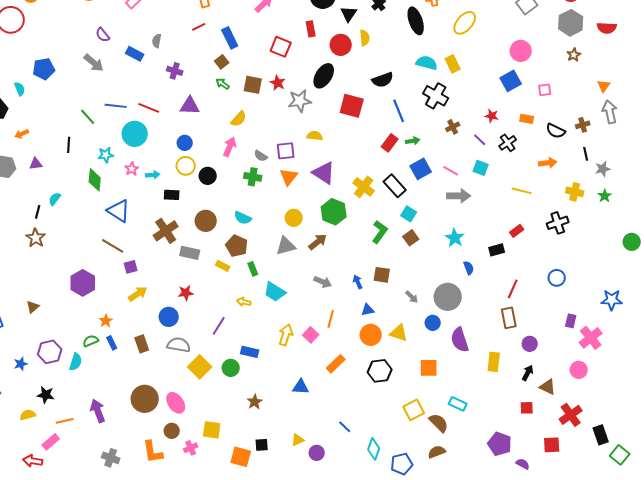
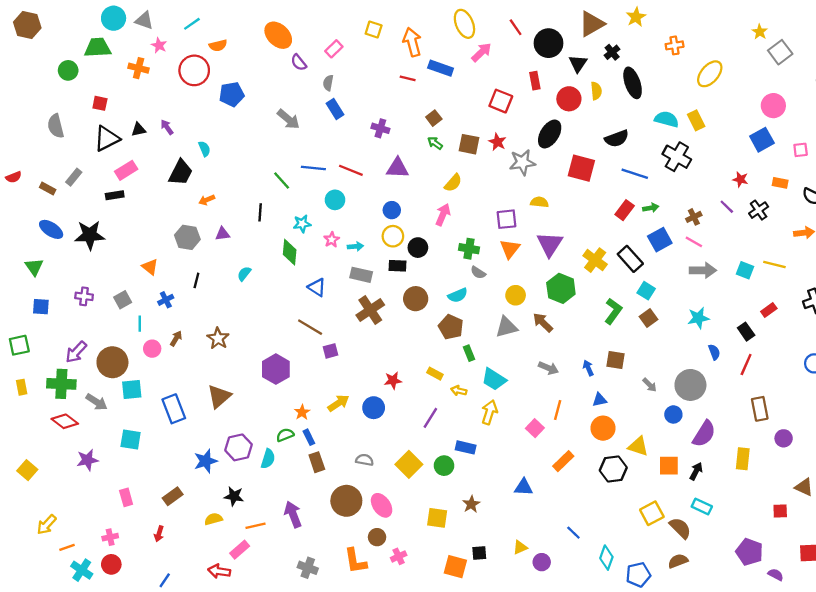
black ellipse: (416, 21) -> (633, 83), moved
red line: (199, 27) -> (408, 78), turned 40
purple semicircle: (103, 35) -> (299, 62), moved
blue rectangle: (230, 38) -> (441, 68), moved, turned -45
gray semicircle: (157, 41) -> (328, 83), moved
blue rectangle: (135, 54) -> (335, 109), turned 30
blue pentagon: (44, 69) -> (232, 94), moved
blue line: (399, 111) -> (635, 174), turned -50
brown cross: (453, 127) -> (694, 217), moved
cyan circle: (135, 134) -> (335, 200), size x0.7
gray semicircle: (261, 156) -> (478, 273), moved
cyan square: (481, 168) -> (745, 270), moved
purple triangle: (324, 173) -> (550, 244), turned 30
black rectangle: (172, 195) -> (397, 266), moved
blue triangle: (119, 211) -> (317, 287), size x0.7
black line: (38, 212) -> (196, 280), moved
cyan semicircle: (243, 218) -> (458, 295), turned -48
brown star: (36, 238) -> (218, 338), moved
cyan star: (455, 238) -> (698, 318), turned 30
brown arrow: (318, 242) -> (543, 323), turned -96
black rectangle: (497, 250) -> (746, 332), turned 70
gray rectangle: (190, 253) -> (361, 275), moved
yellow rectangle: (223, 266) -> (435, 374), moved
red line: (513, 289) -> (746, 365), moved
yellow arrow: (138, 294) -> (338, 403), moved
brown triangle: (33, 307) -> (219, 396), size x1.6
yellow triangle: (399, 333) -> (638, 446), moved
yellow arrow: (286, 335) -> (489, 412), moved
purple semicircle: (460, 340) -> (704, 434), turned -130
brown rectangle: (142, 344) -> (317, 462), moved
gray semicircle: (179, 345) -> (365, 460), moved, size x0.7
blue star: (21, 364) -> (206, 461), size x1.5
black arrow: (528, 373) -> (696, 471), moved
yellow square: (212, 430) -> (437, 518), moved

